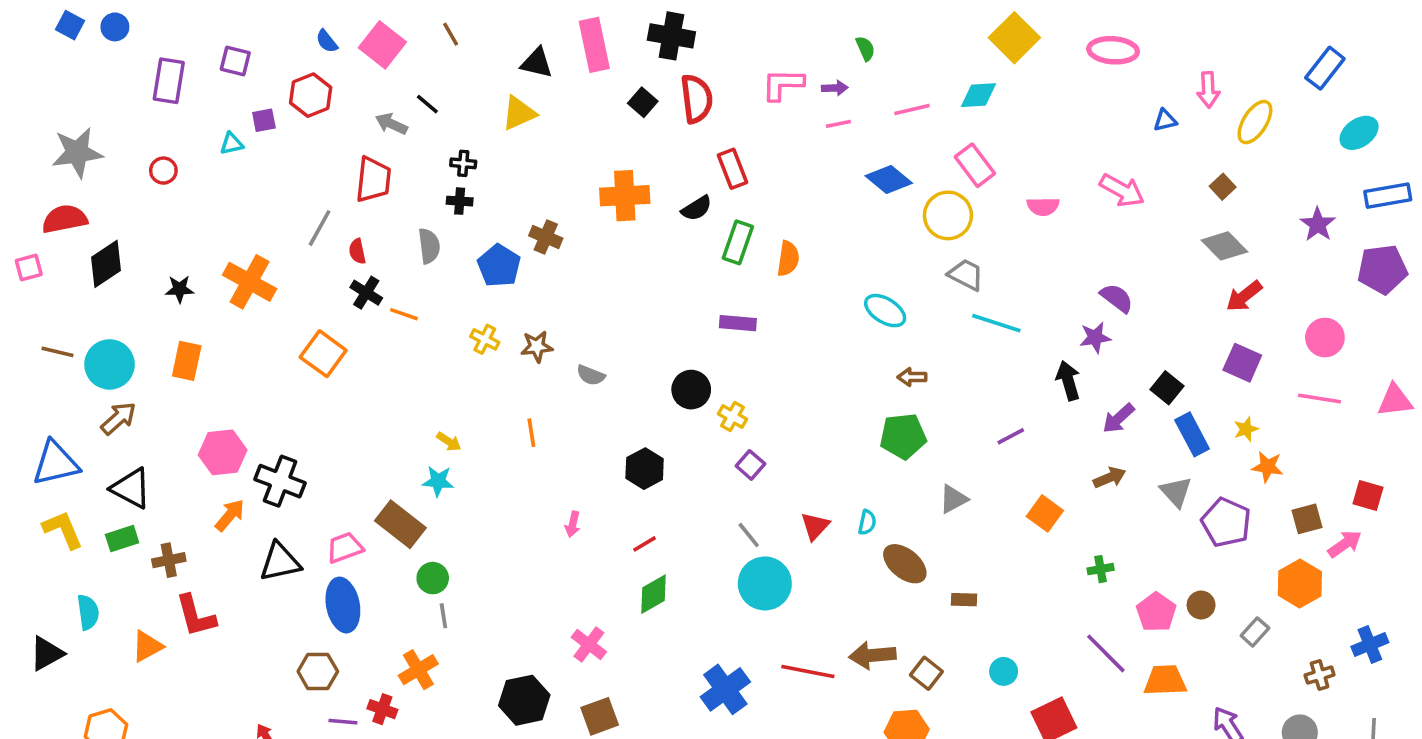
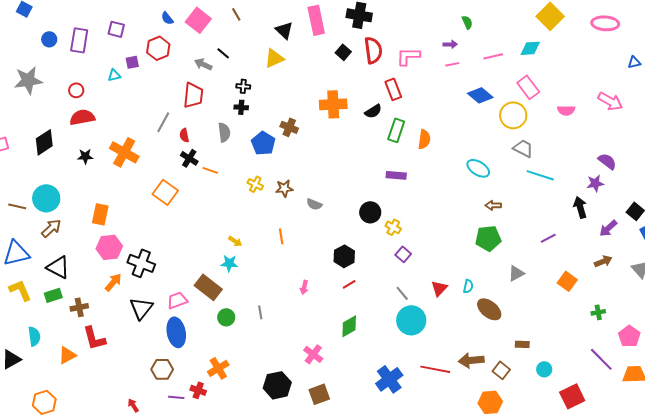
blue circle: (115, 27) -> (49, 39), moved
black triangle: (537, 63) -> (284, 30), turned 30
pink L-shape: (783, 84) -> (408, 56), moved
red semicircle: (65, 219) -> (82, 117), moved
brown line: (57, 352) -> (17, 206), moved
orange rectangle: (187, 361) -> (100, 214), moved
red line: (645, 544) -> (349, 284), moved
black triangle: (280, 562) -> (141, 308), turned -40
brown rectangle: (964, 600) -> (522, 344), moved
gray line: (443, 616) -> (260, 312), moved

